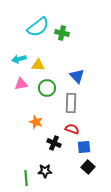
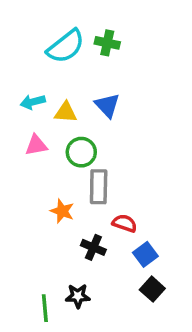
green cross: (62, 33) -> (107, 43), moved
blue triangle: (77, 76) -> (107, 105), moved
gray rectangle: (71, 103) -> (99, 187), moved
blue square: (84, 147) -> (145, 254), turned -32

